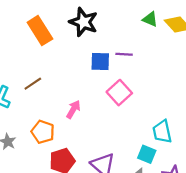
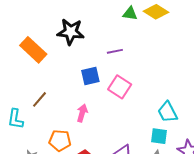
blue square: (100, 61) -> (90, 76), moved

